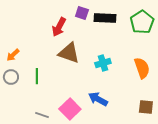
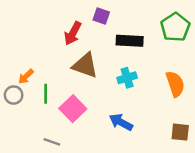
black rectangle: (105, 18) -> (130, 41), moved
orange arrow: (13, 55) -> (26, 76), moved
pink square: (70, 109) -> (73, 109), moved

